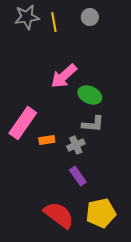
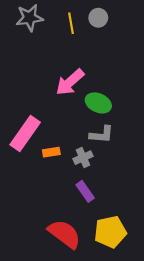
yellow line: (54, 22) -> (71, 23), moved

